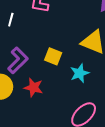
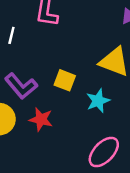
purple L-shape: (18, 60) -> (21, 86), turned 96

